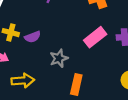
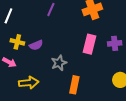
pink rectangle: (95, 37) -> (90, 44), turned -36

